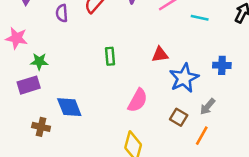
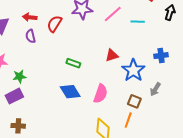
green rectangle: (110, 56) -> (73, 63), turned -56
blue diamond: (69, 107) -> (70, 92), moved
brown cross: (41, 127) -> (18, 126), moved
orange line: (202, 136) -> (128, 120), moved

